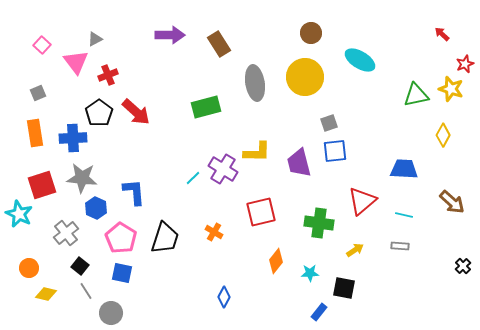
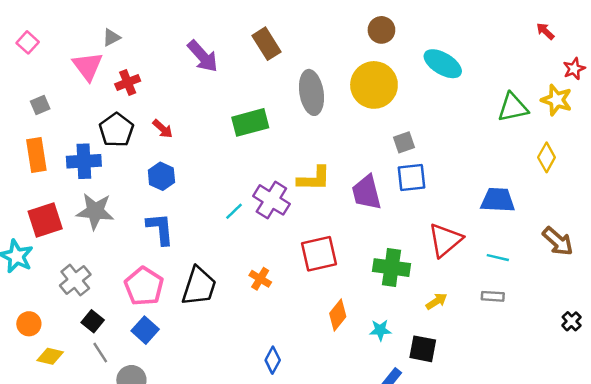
purple arrow: (170, 35) -> (203, 56), moved, turned 48
pink square: (42, 45) -> (28, 42), moved
red arrow: (136, 112) -> (163, 129), size x0.6
blue hexagon: (96, 208) -> (161, 176), moved
blue square: (122, 273) -> (145, 330), turned 30

